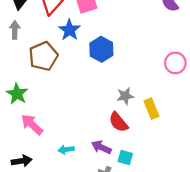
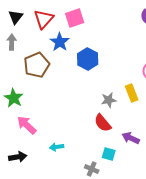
yellow rectangle: (151, 109) -> (132, 93), moved
purple arrow: (101, 147) -> (131, 138), moved

